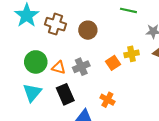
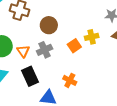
brown circle: (88, 30) -> (49, 25), moved
orange triangle: (59, 68) -> (23, 51), turned 40

